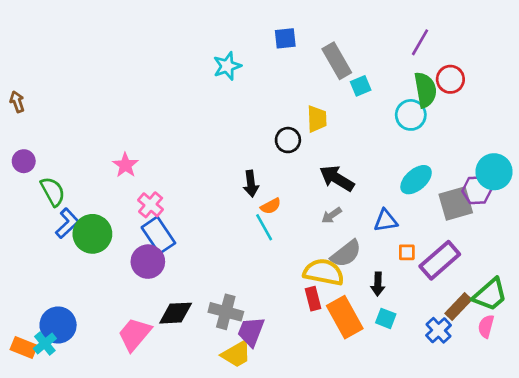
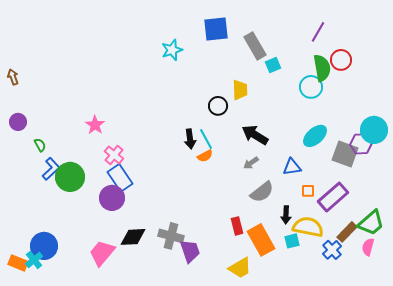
blue square: (285, 38) -> (216, 29), size x1.5
green semicircle: (53, 192) -> (40, 145), size x0.6
gray square: (456, 203) -> (345, 154), turned 36
cyan line: (264, 227) -> (206, 139), moved
yellow semicircle: (324, 272) -> (308, 227), moved
cyan square: (386, 318) -> (292, 241), turned -35
purple trapezoid: (251, 332) -> (190, 251), turned 140
yellow trapezoid: (236, 354) -> (240, 268), moved

